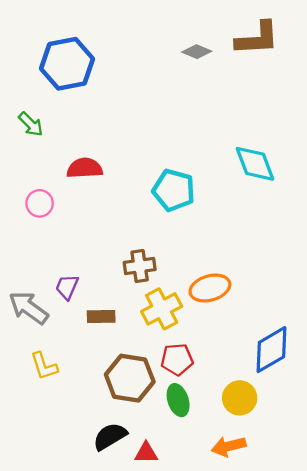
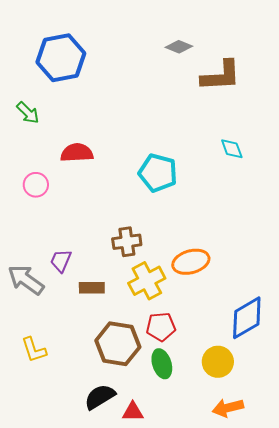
brown L-shape: (257, 38) -> (221, 76), moved
cyan diamond: (255, 164) -> (232, 149), size x0.6
yellow L-shape: (44, 366) -> (34, 350), moved
orange arrow: (229, 446) -> (228, 408), moved

